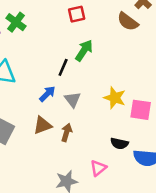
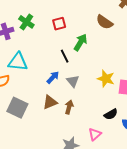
red square: (77, 14) -> (59, 24), moved
brown semicircle: (128, 22) -> (104, 22), moved
black line: (63, 67) -> (65, 56), turned -48
black semicircle: (119, 143) -> (111, 114), turned -40

